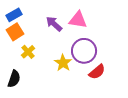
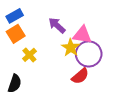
pink triangle: (78, 20) -> (82, 35), moved
yellow star: (63, 63) -> (71, 48), moved
red semicircle: (97, 72) -> (80, 76), moved

